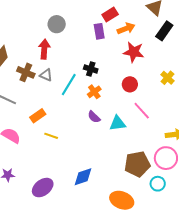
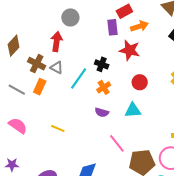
red star: (134, 52) -> (130, 50), moved
pink line: (142, 111) -> (117, 143), moved
orange rectangle: (38, 116) -> (40, 87), moved, turned -35
purple semicircle: (94, 117) -> (102, 112), turned -32
cyan triangle: (117, 123) -> (133, 110), moved

